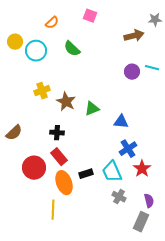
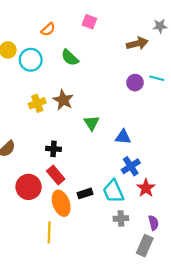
brown star: (66, 102) -> (63, 100), moved
green triangle: (92, 109) -> (92, 123), turned -42
gray cross: (119, 197) -> (121, 218), turned -32

